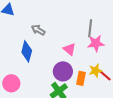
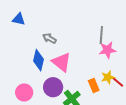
pink triangle: (70, 49) -> (61, 62), moved, size x1.5
purple circle: (63, 71) -> (53, 87), moved
orange rectangle: (81, 78) -> (94, 86), turned -32

